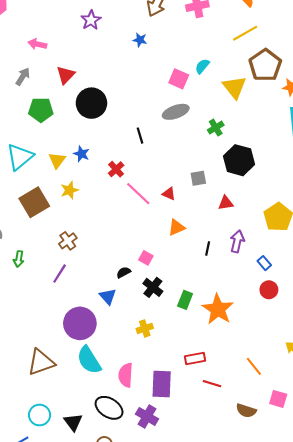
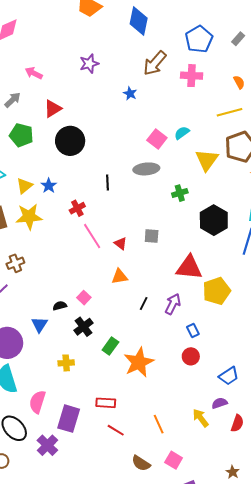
black hexagon: (239, 160) -> (214, 220), moved
yellow star: (69, 190) -> (29, 217), size x1.5
red triangle: (226, 203) -> (189, 268), moved, size x1.8

